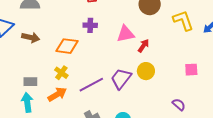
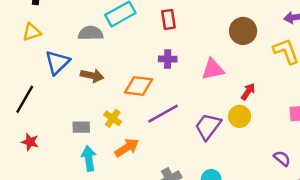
red arrow: (143, 46) -> (248, 92), moved
yellow cross: (61, 73) -> (113, 118), moved
gray rectangle: (30, 82) -> (81, 127), moved
purple line: (91, 85) -> (163, 114), moved

